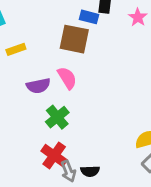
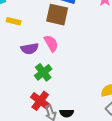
yellow rectangle: (16, 49) -> (14, 21), turned 32

